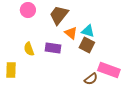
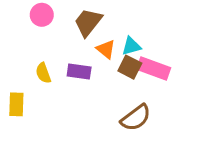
cyan triangle: (88, 31) -> (131, 46), turned -32
pink rectangle: (109, 70) -> (154, 69), moved
brown semicircle: (91, 79) -> (136, 118), size x1.5

